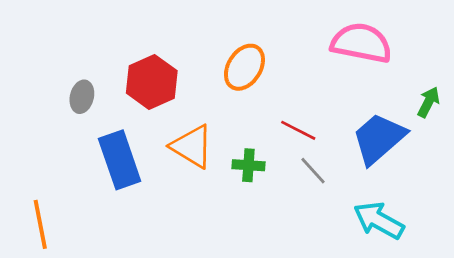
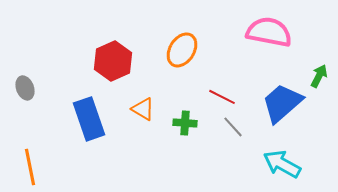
gray ellipse: (82, 97) -> (25, 88), moved, turned -35
orange triangle: (192, 146) -> (143, 109), size x0.7

